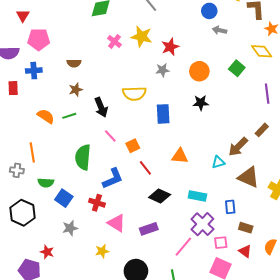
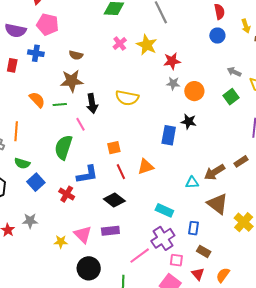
gray arrow: (220, 30) -> (234, 72), moved
gray star: (162, 70) -> (173, 83), moved
brown star: (76, 90) -> (72, 81), size x1.6
blue rectangle: (163, 114) -> (169, 135), moved
pink line: (110, 136) -> (80, 124), moved
orange triangle: (180, 156) -> (146, 167), moved, turned -36
black diamond: (160, 196) -> (114, 200), moved
pink triangle: (117, 223) -> (83, 234), moved
gray star: (70, 228) -> (30, 221), moved

